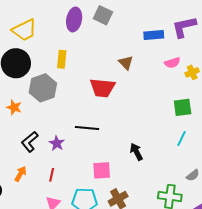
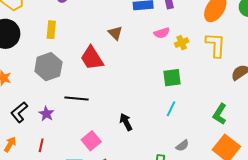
gray hexagon: (43, 88) -> (48, 67), moved
red trapezoid: (102, 88) -> (92, 58), turned 52
pink square: (102, 170) -> (91, 141), turned -36

